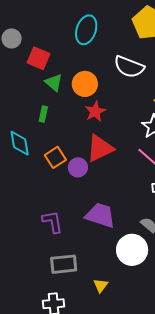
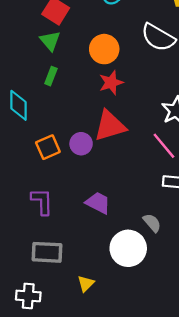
green triangle: (54, 82) -> (50, 41), moved
orange square: (55, 157) -> (48, 147), moved
purple trapezoid: (100, 215) -> (98, 203), size x0.7

